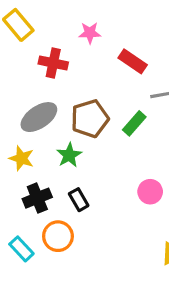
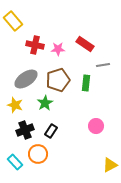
pink star: (90, 33) -> (58, 49), moved
green rectangle: (134, 123) -> (86, 83), turned -35
black rectangle: (79, 200) -> (51, 131), turned 64

